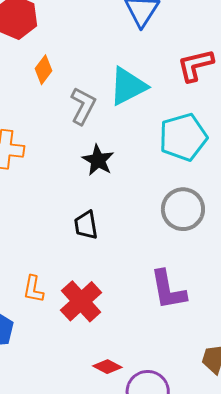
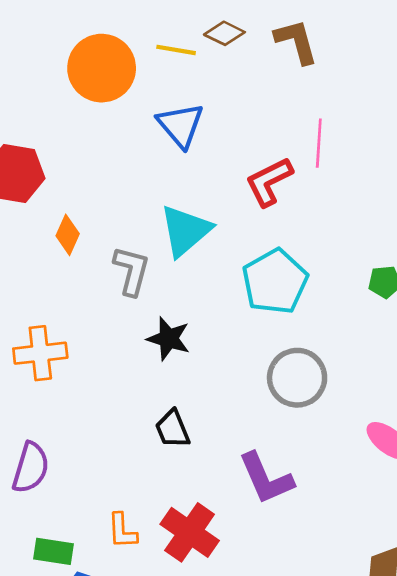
purple L-shape: (168, 290) -> (266, 478), moved

